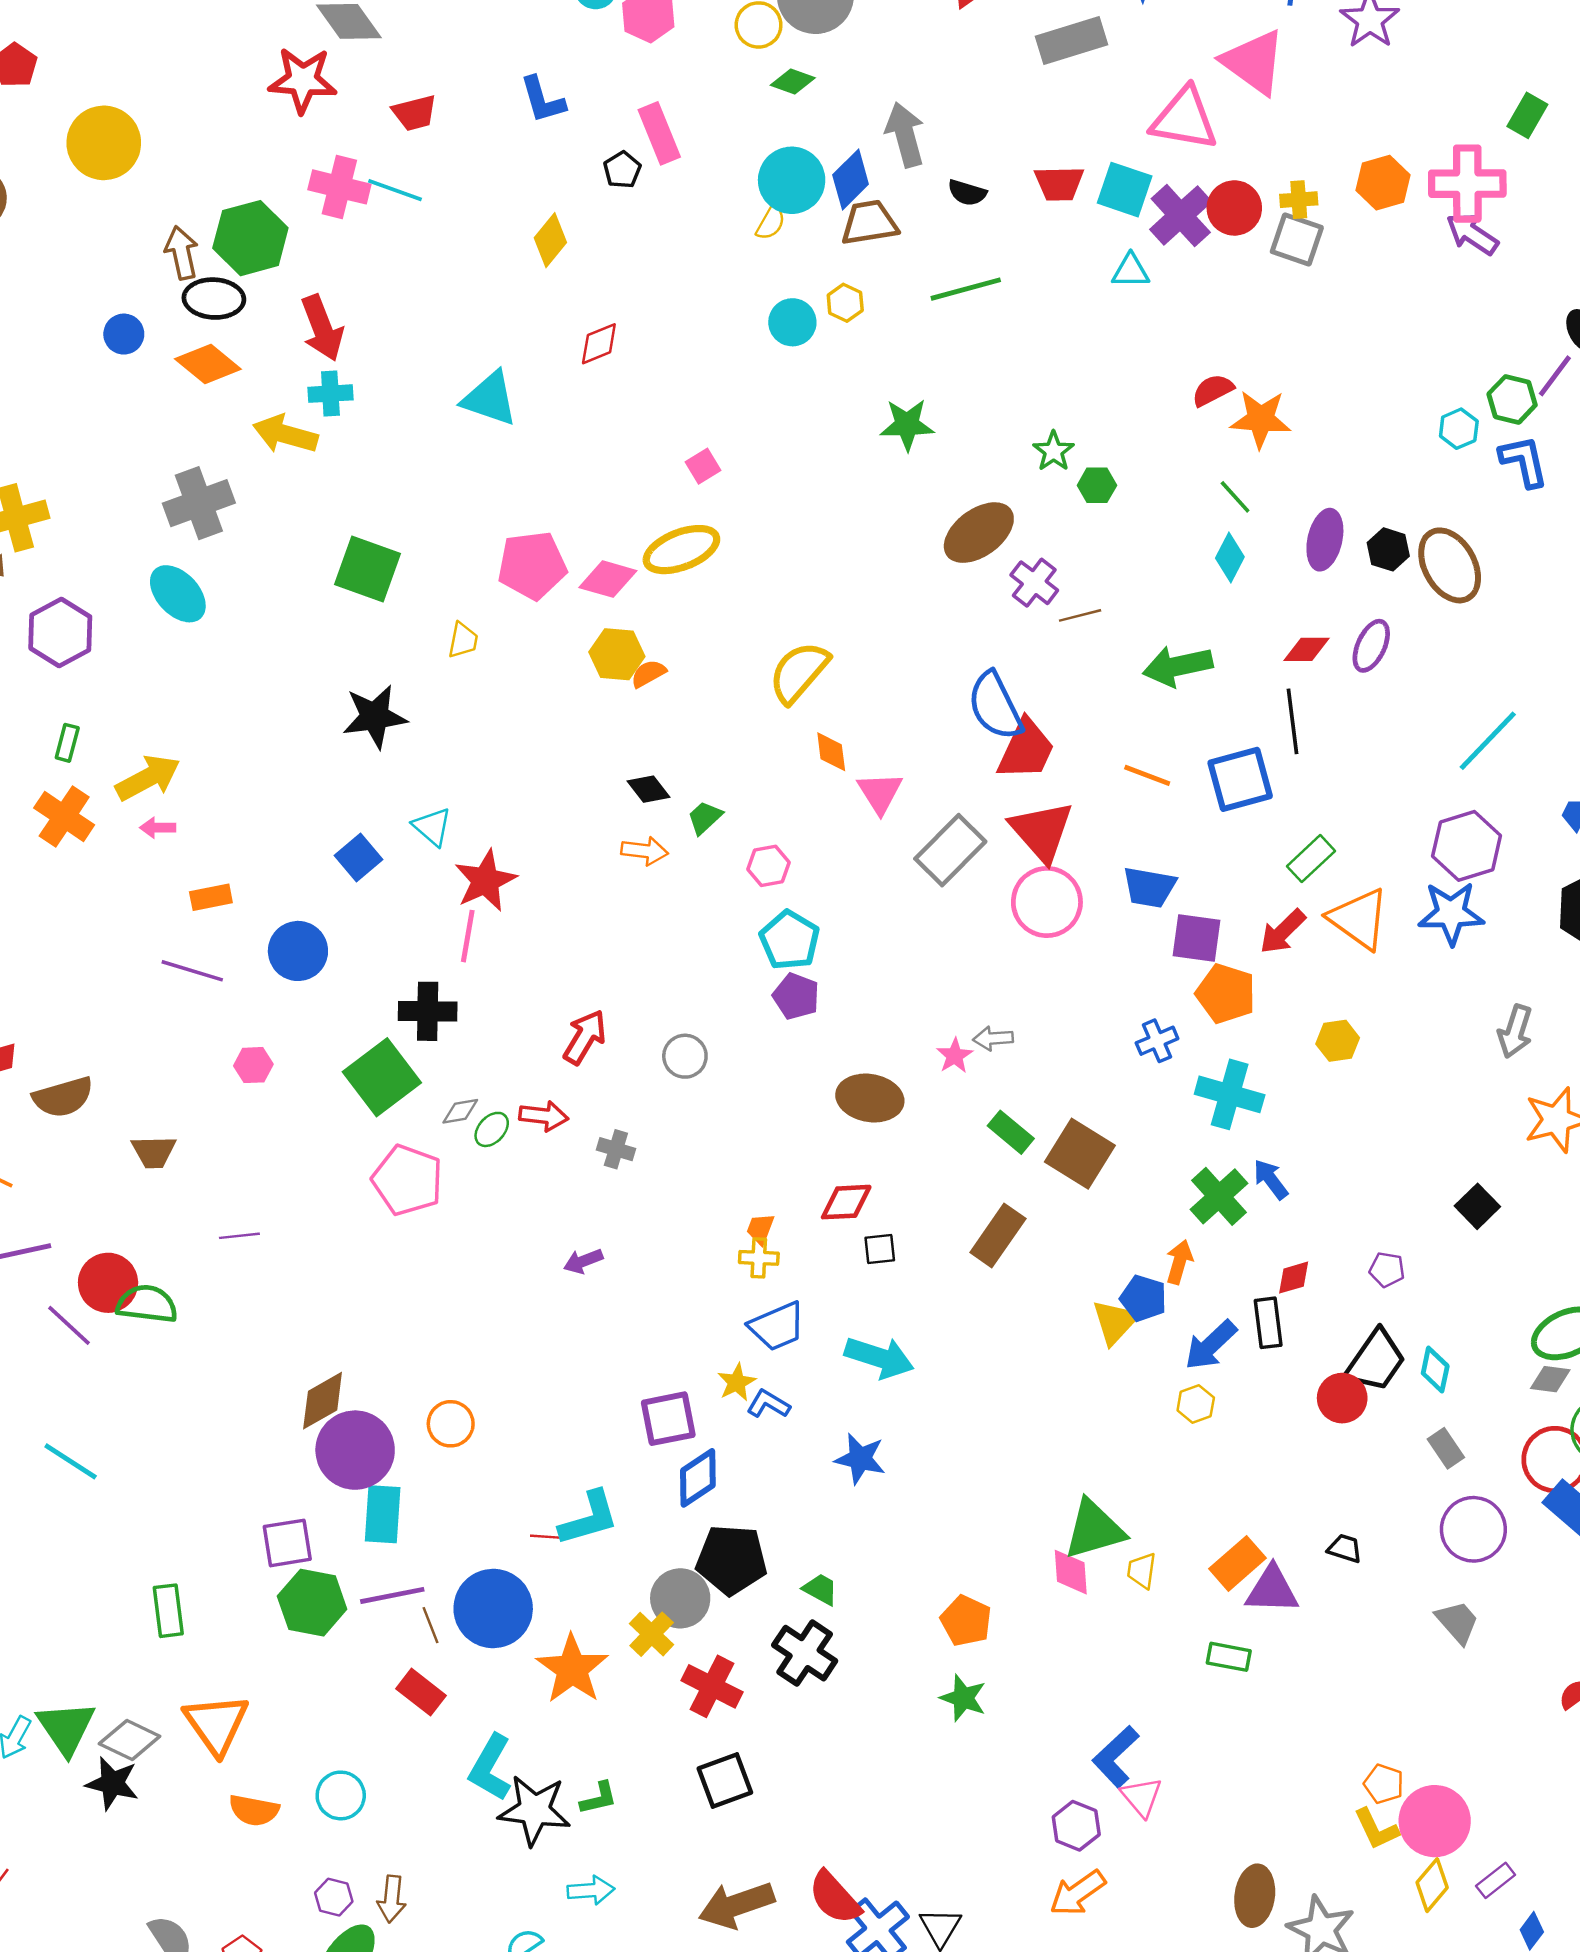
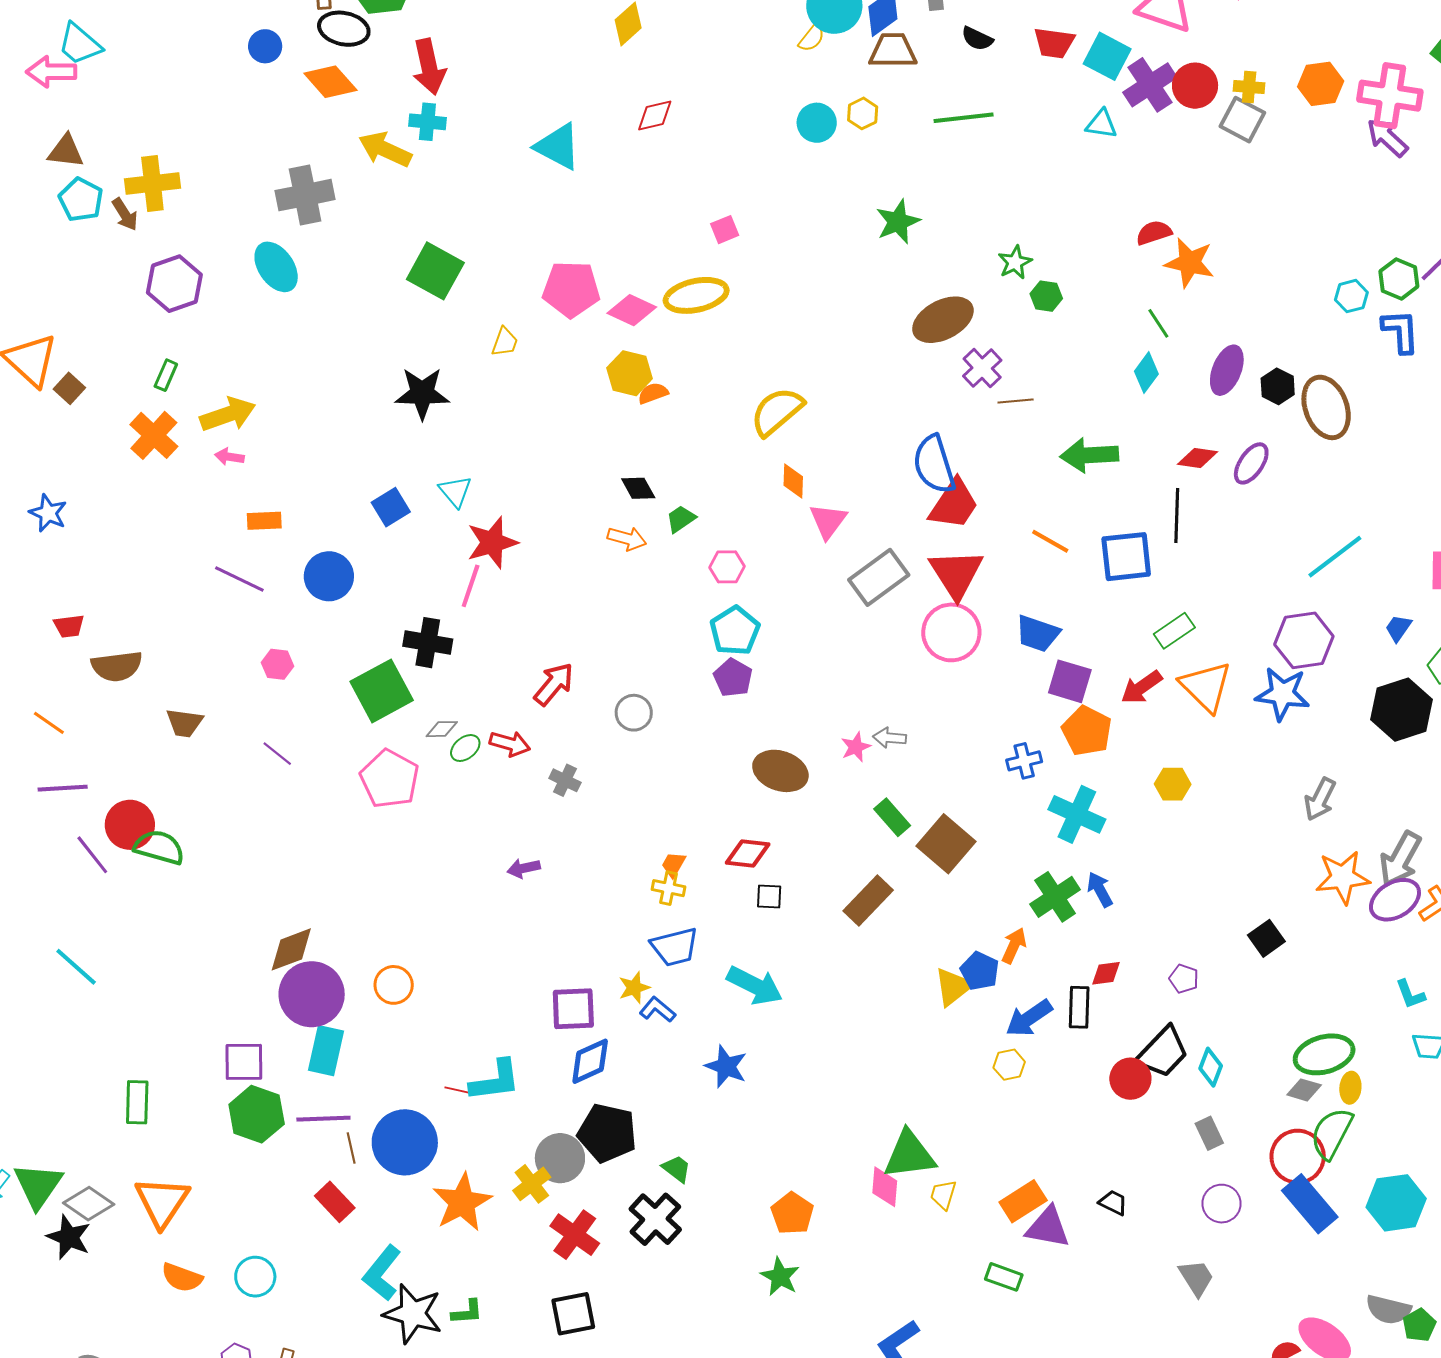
green star: (907, 425) -> (898, 222), turned -30
purple line: (239, 1236) -> (277, 754), moved, turned 36
purple circle: (1473, 1529) -> (1221, 1204), size x0.7

